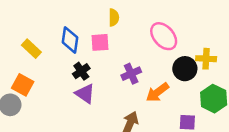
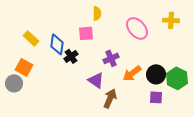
blue diamond: (70, 40) -> (57, 44), moved
yellow cross: (206, 59) -> (171, 20), moved
black circle: (185, 69) -> (156, 74), moved
purple triangle: (85, 94) -> (96, 80), moved

